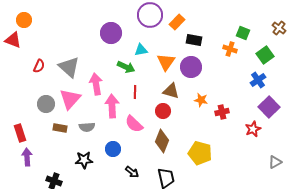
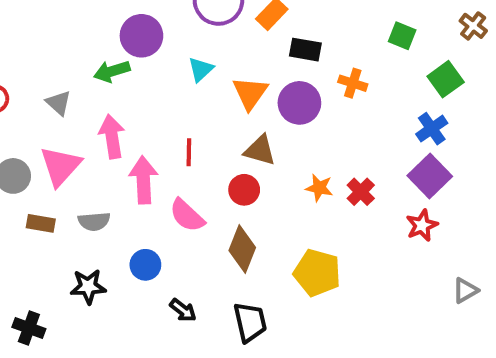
orange cross: (230, 49) -> (353, 83), moved
cyan triangle: (141, 50) -> (201, 69), turned -32
gray triangle: (69, 67) -> (59, 103), size x0.6
green arrow: (126, 67) -> (112, 71), moved, turned 138
orange star: (201, 100) -> (319, 188), moved
purple square: (269, 107) -> (430, 176), moved
red cross: (222, 112) -> (361, 192), turned -32

